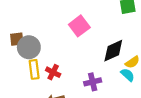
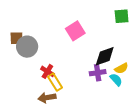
yellow rectangle: (34, 69) -> (55, 82), moved, turned -30
purple cross: (93, 82) -> (98, 73), moved

